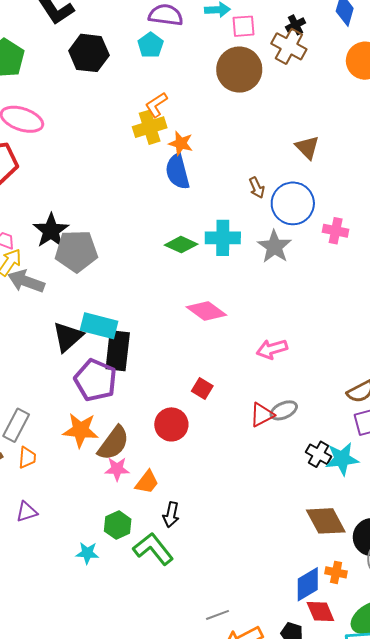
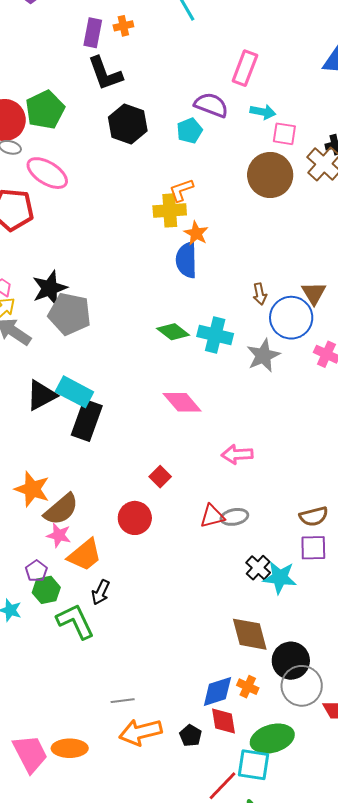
brown triangle: (307, 147) -> (314, 293), moved
purple pentagon: (95, 380) -> (36, 571), moved, size x0.5
red circle: (171, 424) -> (135, 518), moved
orange trapezoid: (147, 482) -> (85, 555), size x1.4

